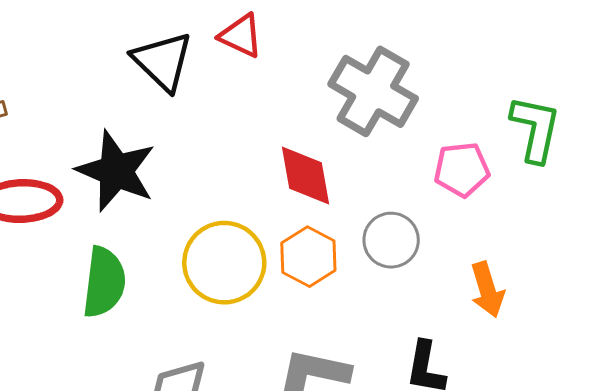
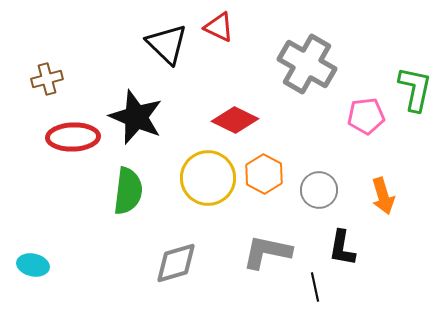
red diamond: (305, 175) -> (235, 120), moved, turned -54
gray circle: (391, 240) -> (319, 190), moved

